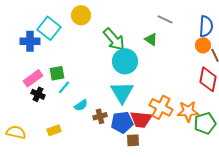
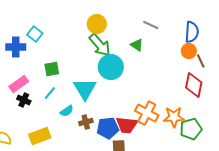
yellow circle: (81, 15) -> (97, 24), moved
cyan square: (49, 28) -> (35, 34), size x0.7
green square: (57, 73) -> (52, 69), moved
cyan triangle: (122, 92) -> (85, 89), moved
yellow rectangle: (54, 130) -> (40, 136), size x1.5

